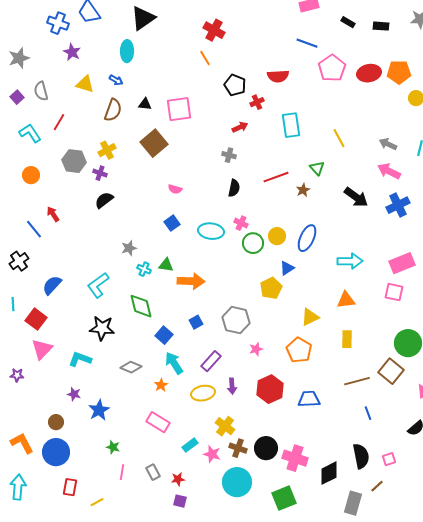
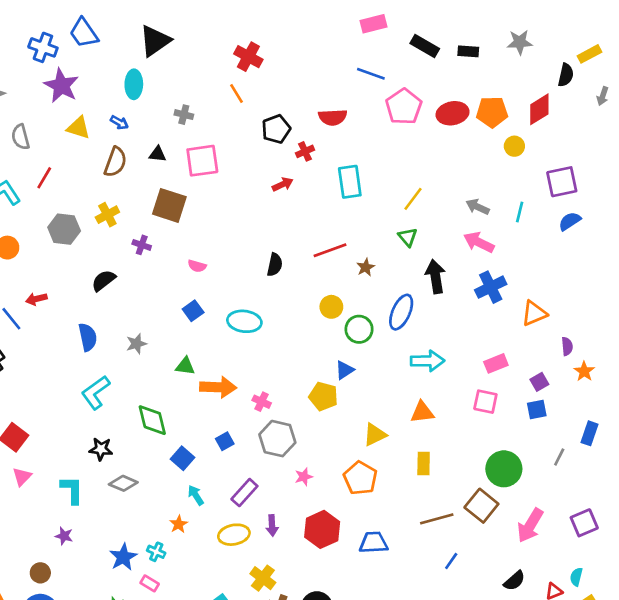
black rectangle: (348, 22) -> (425, 46), size x1.5
purple star: (72, 52) -> (61, 86), size x1.5
black pentagon: (235, 85) -> (276, 129), turned 30
yellow line: (339, 138) -> (413, 199), turned 66
brown square: (154, 143) -> (169, 205), turned -32
gray cross: (229, 155) -> (184, 115), moved
green triangle: (317, 168) -> (408, 237), moved
purple cross: (100, 173) -> (142, 245), moved
black arrow: (356, 197) -> (435, 277), turned -135
red arrow: (53, 214) -> (36, 299), turned -70
pink cross: (241, 223) -> (262, 402), moved
yellow circle: (277, 236) -> (331, 307), moved
blue ellipse: (307, 238) -> (401, 312), moved
green circle: (253, 243) -> (359, 329), moved
pink rectangle: (402, 263) -> (496, 363), size x0.7
cyan cross: (144, 269) -> (156, 552), moved
blue semicircle: (52, 285) -> (88, 337), moved, turned 125
yellow pentagon: (271, 288) -> (323, 396), turned -30
black star: (102, 328) -> (101, 449), size x0.7
pink triangle: (42, 349) -> (22, 477), size x0.7
cyan L-shape: (80, 359) -> (72, 490), turned 70
cyan arrow: (174, 363) -> (196, 495), size x0.7
gray diamond: (131, 367) -> (123, 483), moved
blue star: (99, 410) -> (123, 557), moved
blue line: (368, 413) -> (451, 561), turned 56
pink rectangle: (158, 422) -> (150, 583), moved, size x0.6

